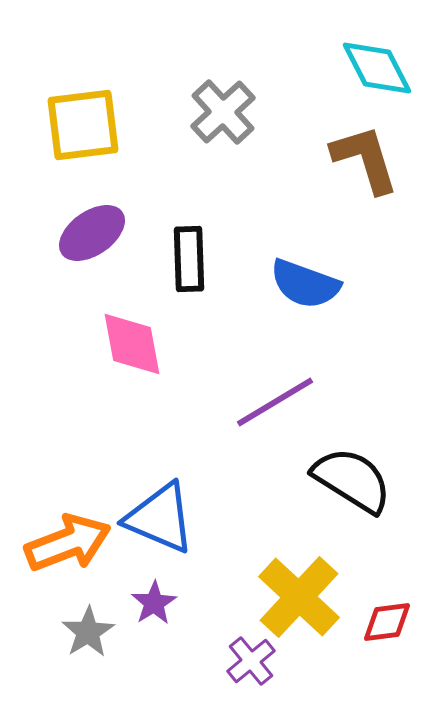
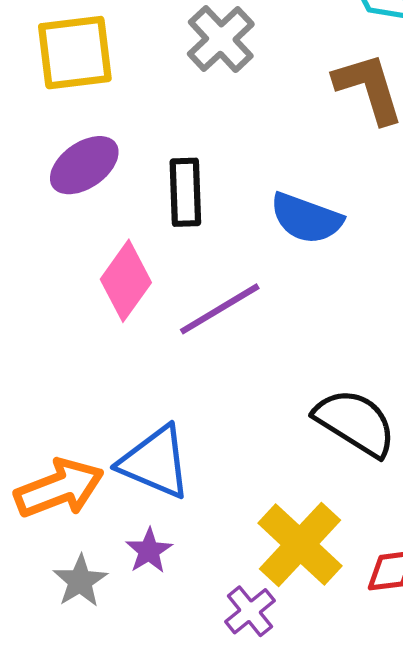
pink diamond: (132, 344) -> (126, 281), turned 46
purple line: (275, 402) -> (220, 309), moved

